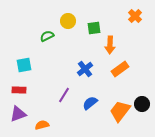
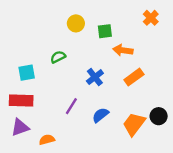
green semicircle: (47, 36) -> (58, 57), moved
orange arrow: (110, 45) -> (123, 50), turned 96
red rectangle: (19, 90) -> (21, 101), size x1.5

